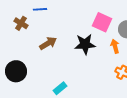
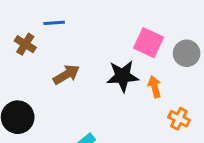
orange arrow: (115, 46) -> (155, 87), moved

